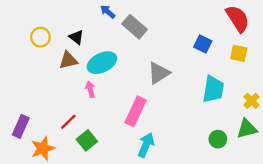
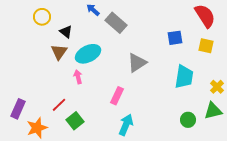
yellow circle: (40, 37) -> (42, 17), moved
blue square: (203, 44) -> (175, 38), turned -35
brown triangle: (68, 60) -> (59, 52), turned -42
pink rectangle: (136, 111) -> (117, 96), size x0.7

